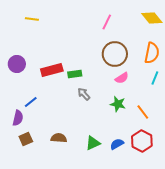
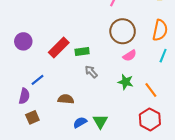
red rectangle: (52, 70) -> (59, 47), turned -30
brown semicircle: (59, 138) -> (66, 99), moved
green triangle: (93, 143) -> (100, 121), turned -35
blue semicircle: (117, 144) -> (80, 122), moved

